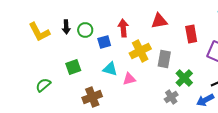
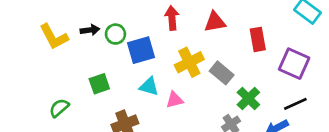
black arrow: (66, 27) -> (90, 30), turned -96
red arrow: (123, 28) -> (172, 18), moved
blue square: (104, 42) -> (141, 50), size x1.5
gray rectangle: (164, 59) -> (222, 73), turned -60

